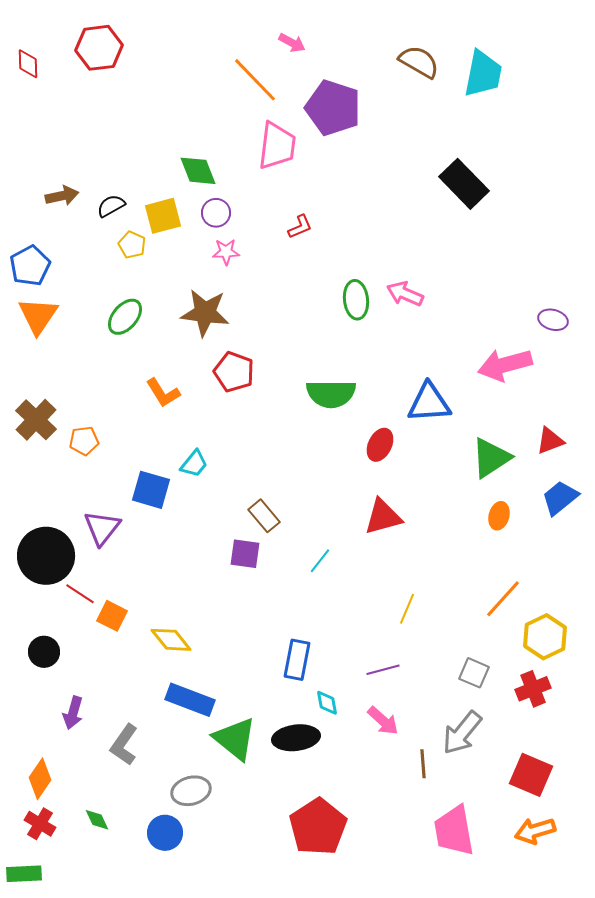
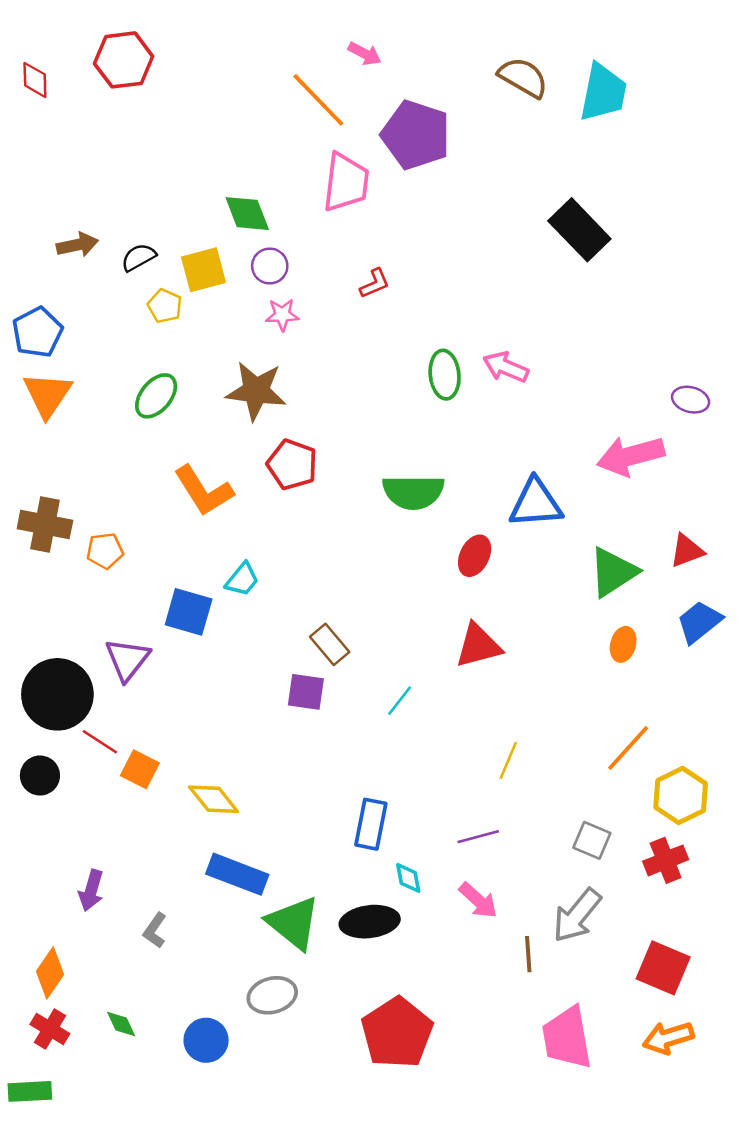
orange L-shape: (163, 393) -> (204, 491), size x1.4
brown cross: (36, 420) -> (45, 524), turned -33
black circle: (44, 652) -> (40, 776), moved
gray L-shape: (124, 745) -> (155, 930), size x0.7
gray ellipse: (191, 791) -> (272, 995), moved

